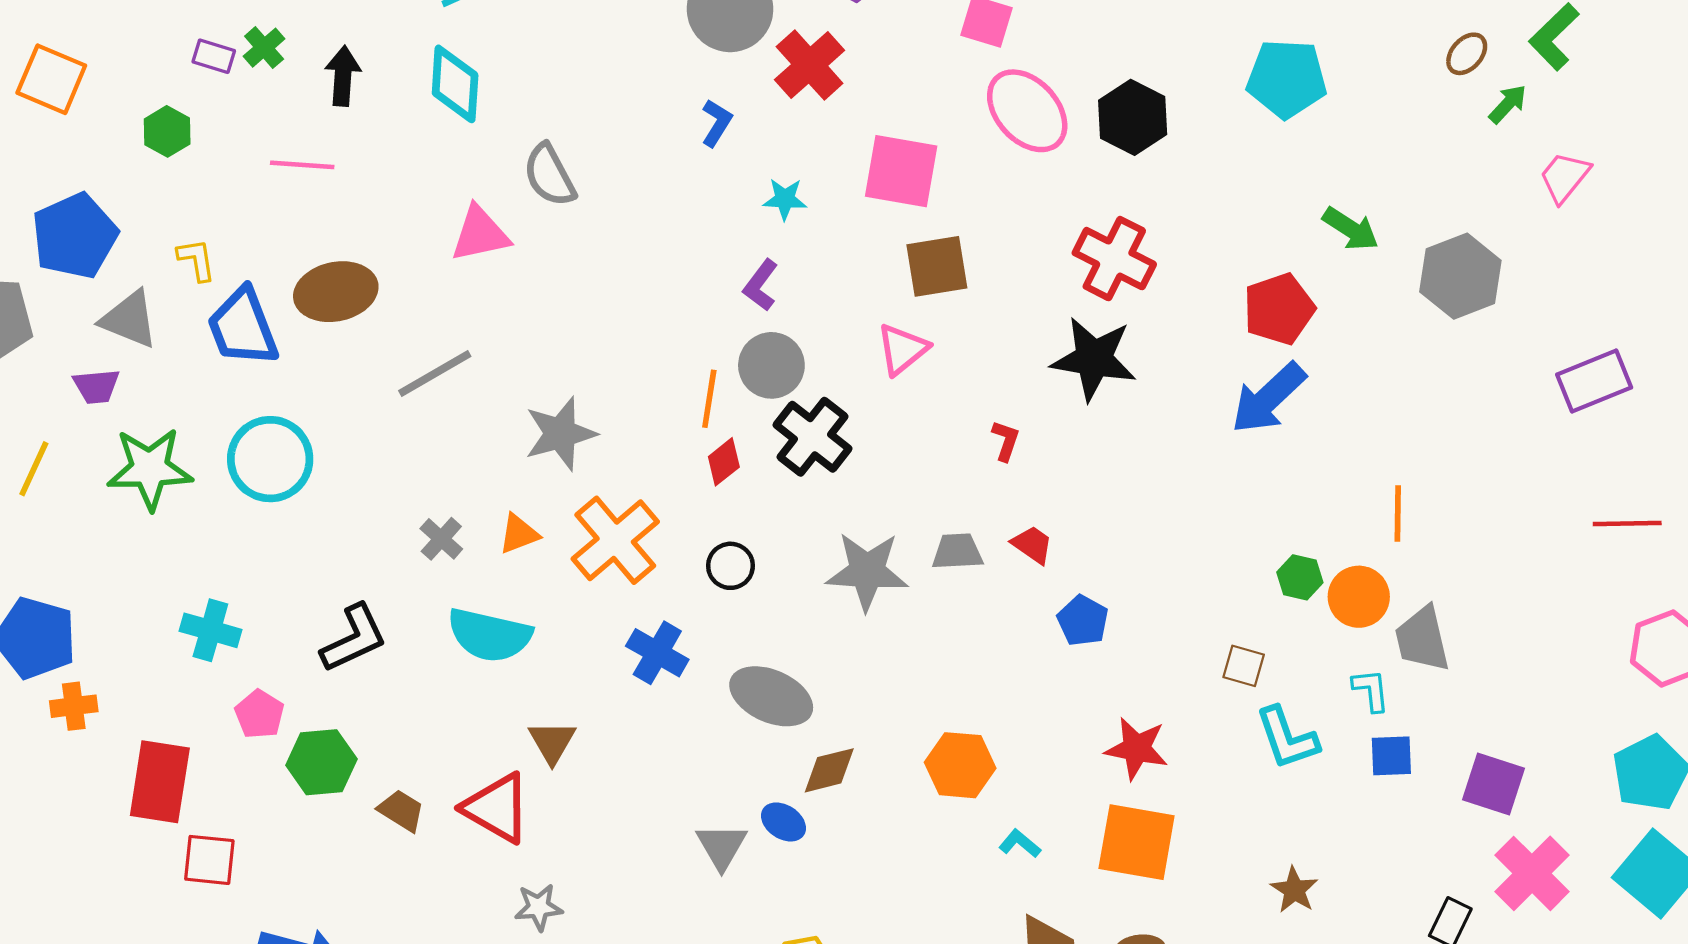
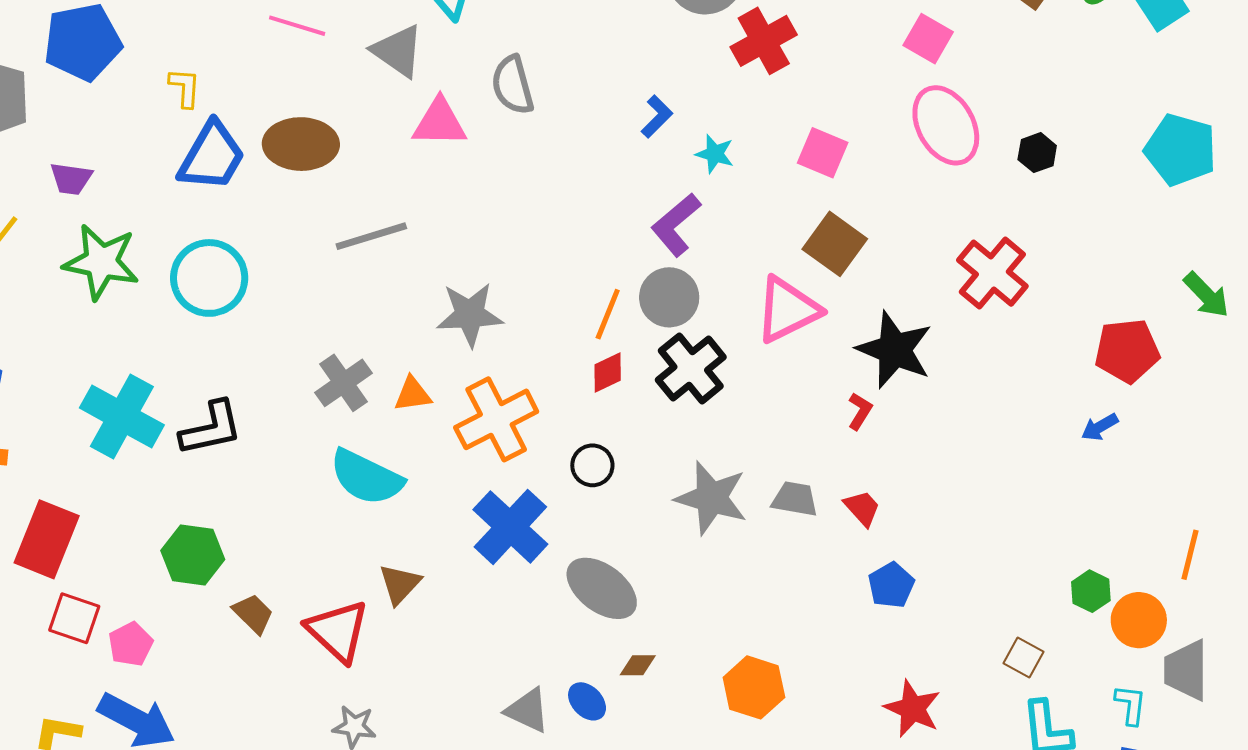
black hexagon: (1133, 117) -> (1037, 153), size x0.6
blue L-shape: (717, 123) -> (657, 117), moved
pink square: (901, 171) -> (823, 153), size x0.7
brown square: (937, 266) -> (835, 244), turned 32
purple L-shape: (761, 285) -> (676, 225), size x1.4
gray triangle: (129, 319) -> (398, 51), moved
blue trapezoid: (243, 327) -> (212, 156), turned -142
pink triangle: (902, 349) -> (788, 310), size x1.4
black star: (1094, 359) -> (894, 350), moved
blue arrow: (1268, 398) -> (1100, 427), size x0.5
gray cross: (441, 539) -> (344, 383), size x1.4
cyan cross: (210, 630) -> (122, 416), size x1.5
black L-shape: (354, 638) -> (211, 428), moved
blue cross: (657, 653) -> (510, 527), size x1.4
pink pentagon: (260, 714) -> (131, 644), moved
brown diamond: (829, 770) -> (638, 665), size x0.7
gray triangle: (721, 846) -> (528, 710), turned -48

